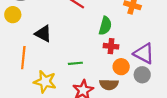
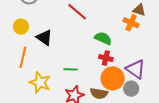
yellow circle: (13, 15) -> (21, 27), moved
green semicircle: (105, 26) -> (103, 38), turned -90
orange circle: (121, 67) -> (113, 78), size x1.5

